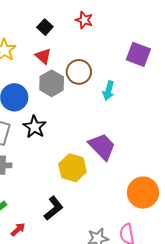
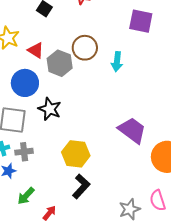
red triangle: (43, 56) -> (36, 50), moved
purple trapezoid: (102, 147) -> (132, 130), moved
yellow hexagon: (73, 168) -> (76, 154), moved

